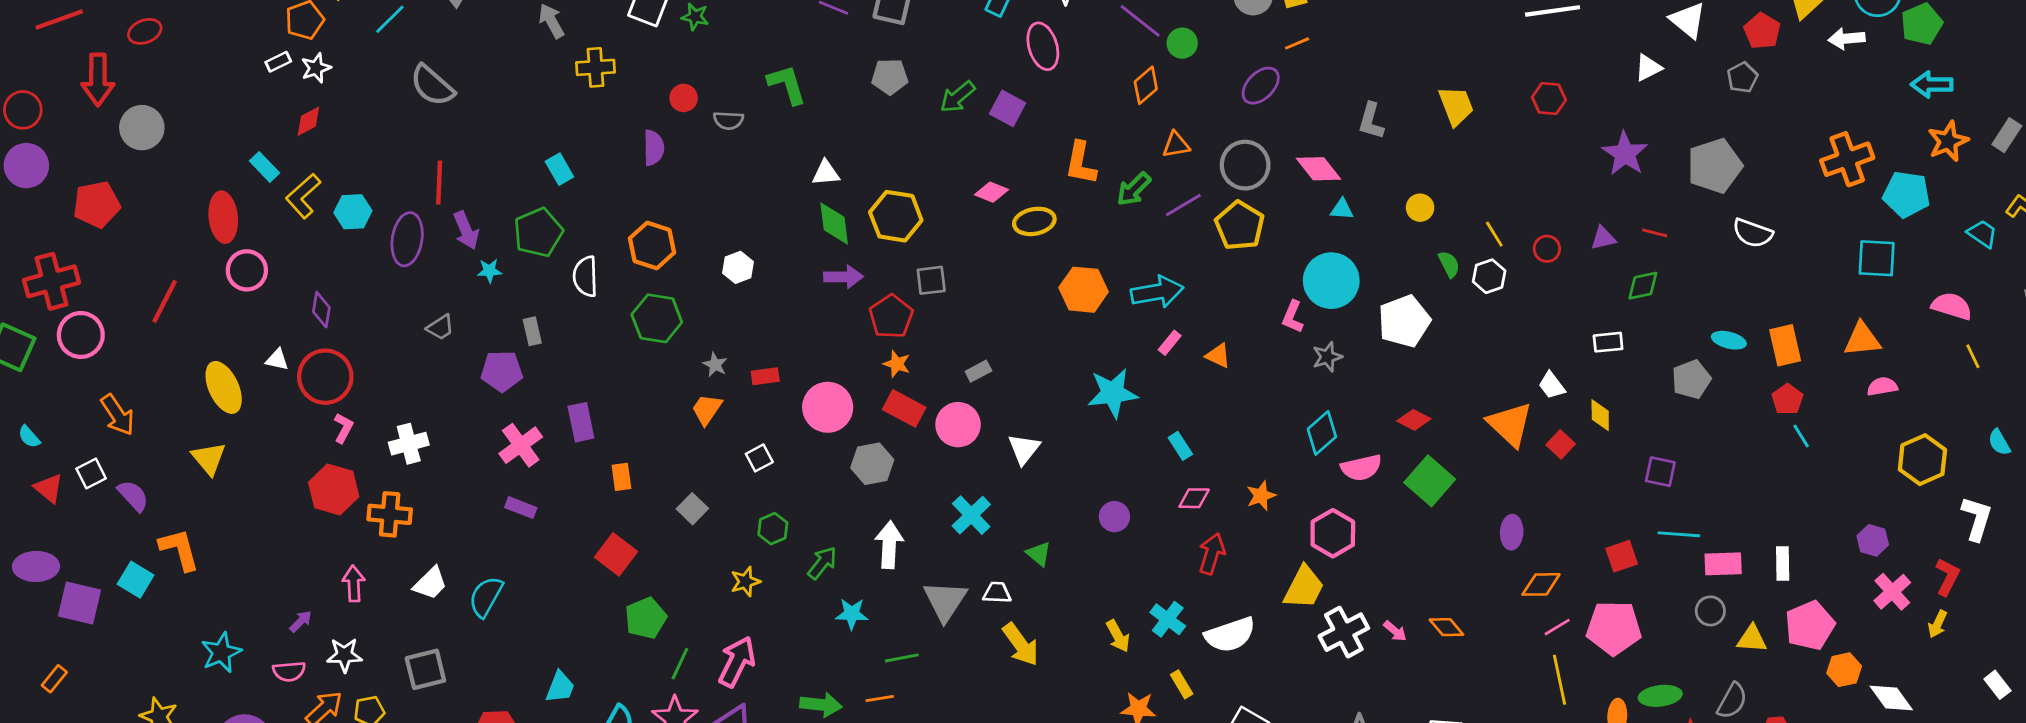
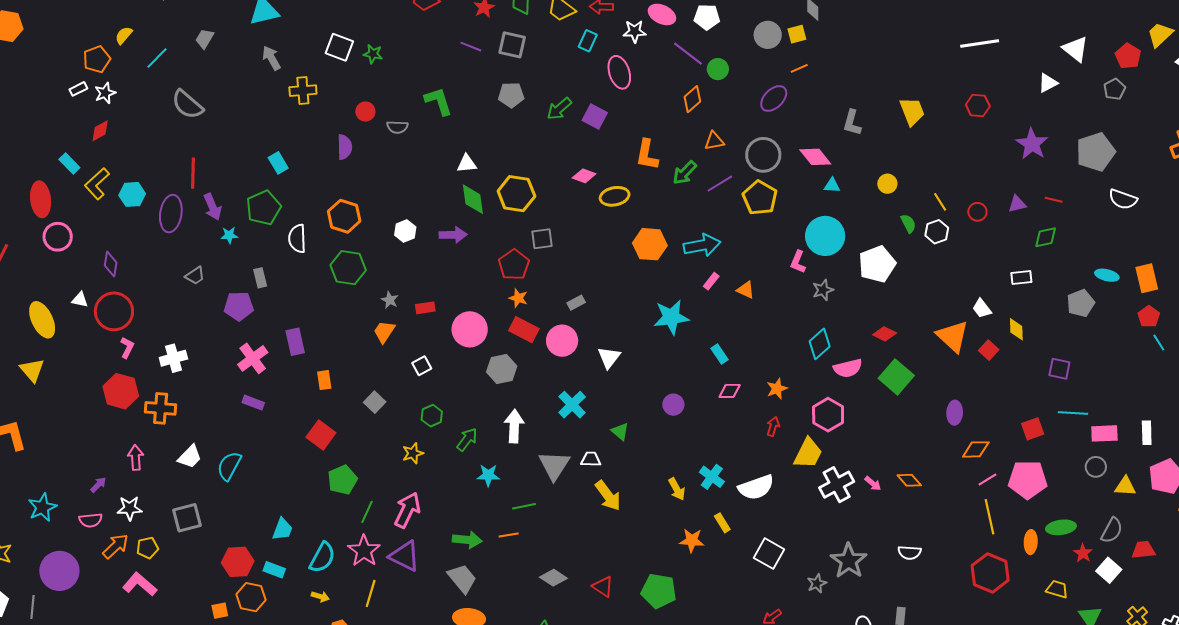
purple arrow: (844, 277) -> (453, 235), moved
red arrow: (1212, 554) -> (773, 426), moved, size x0.7

